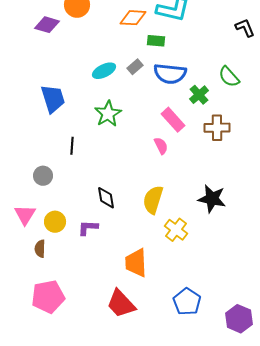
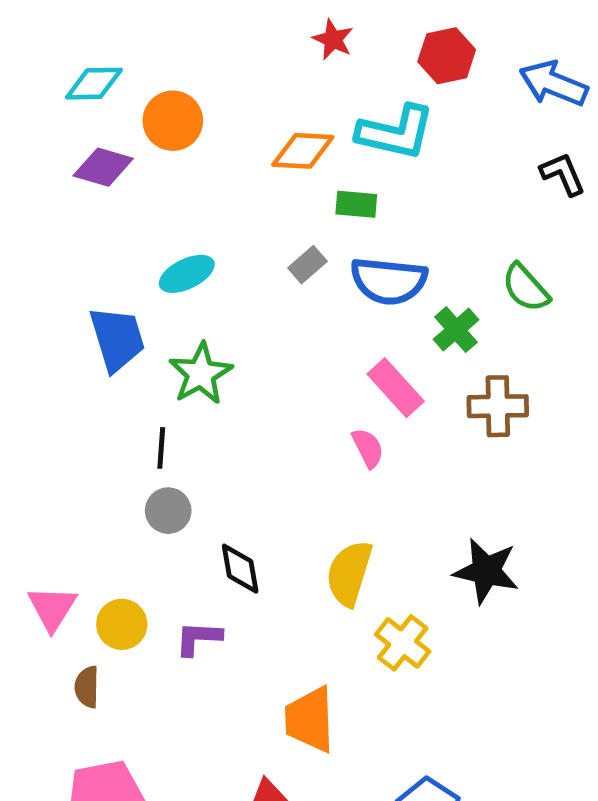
cyan ellipse: (104, 71) -> (187, 274), moved
green star: (108, 114) -> (201, 374), moved
gray circle: (43, 176) -> (168, 511), moved

